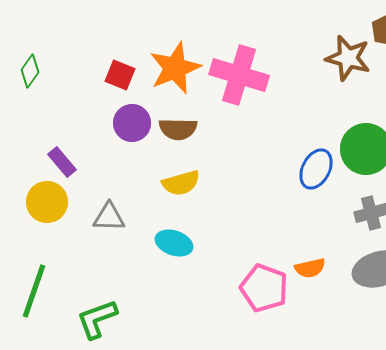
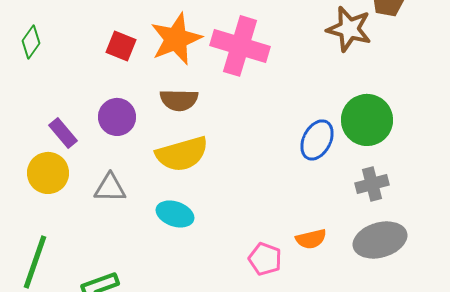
purple circle: (132, 123) -> (117, 117), moved
yellow semicircle: (181, 183) -> (182, 154), size x1.4
pink pentagon: (264, 288) -> (265, 259), size x0.7

